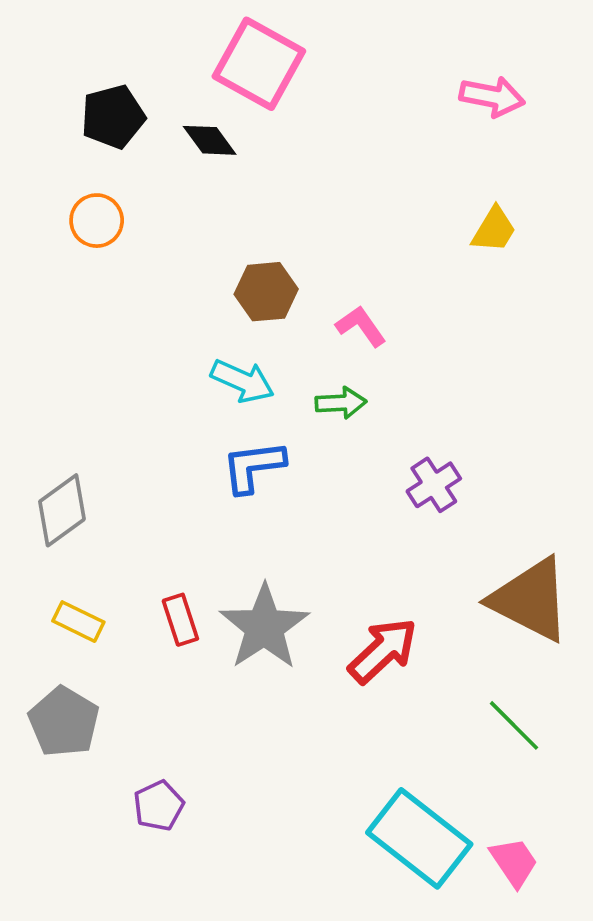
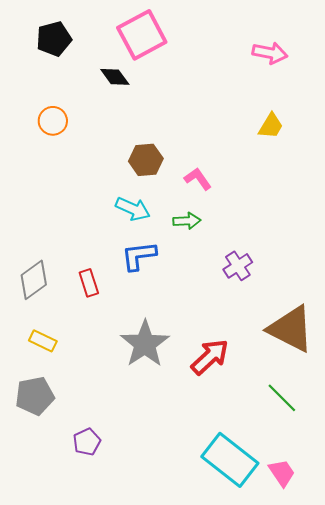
pink square: (259, 64) -> (142, 35), turned 33
black pentagon: (113, 117) -> (54, 39), moved
red rectangle: (180, 620) -> (89, 283), moved
gray pentagon: (64, 722) -> (35, 396), turned 30

